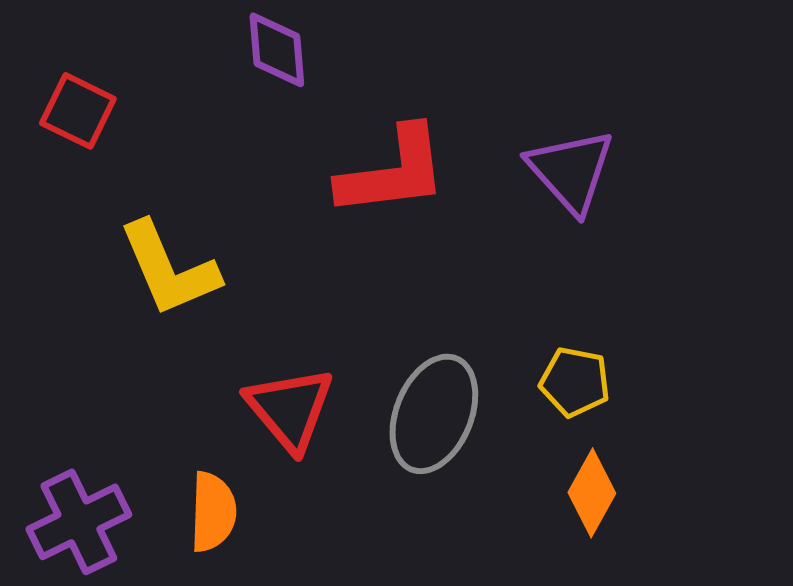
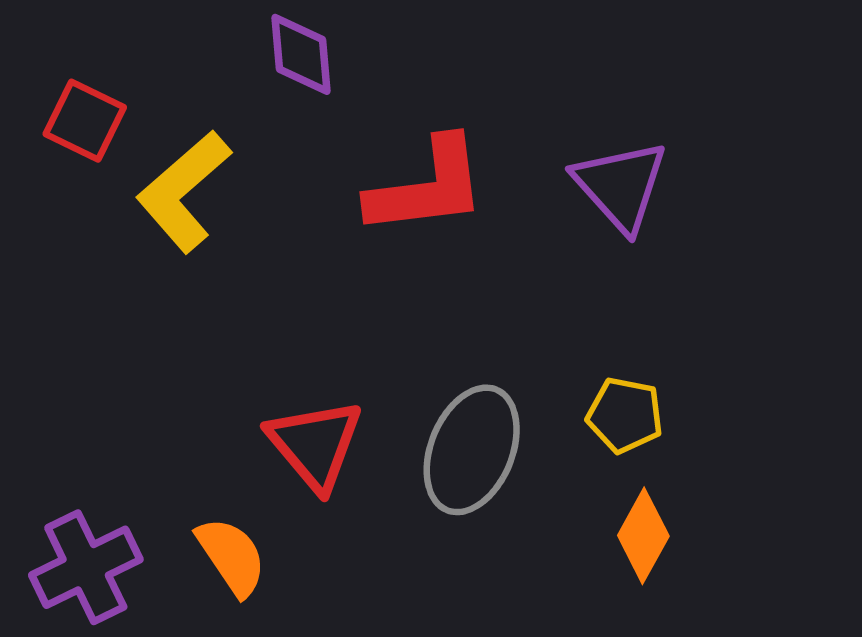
yellow L-shape: (169, 269) -> (184, 191), moved, turned 72
orange semicircle: (213, 512) -> (231, 556), turned -36

